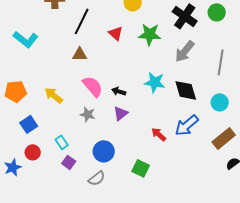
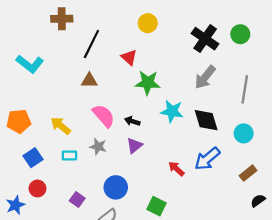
green star: (150, 34) -> (148, 83), moved
brown rectangle: (224, 138) -> (248, 173), size x0.7
cyan rectangle: (62, 142) -> (69, 155), moved, turned -56

